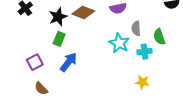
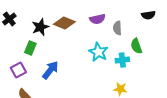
gray semicircle: (136, 28) -> (117, 28), moved
green rectangle: (59, 39) -> (30, 48), moved

